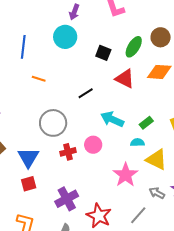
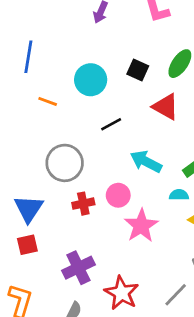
cyan circle: (65, 37) -> (91, 80), moved
pink star: (126, 175) -> (141, 226), moved

